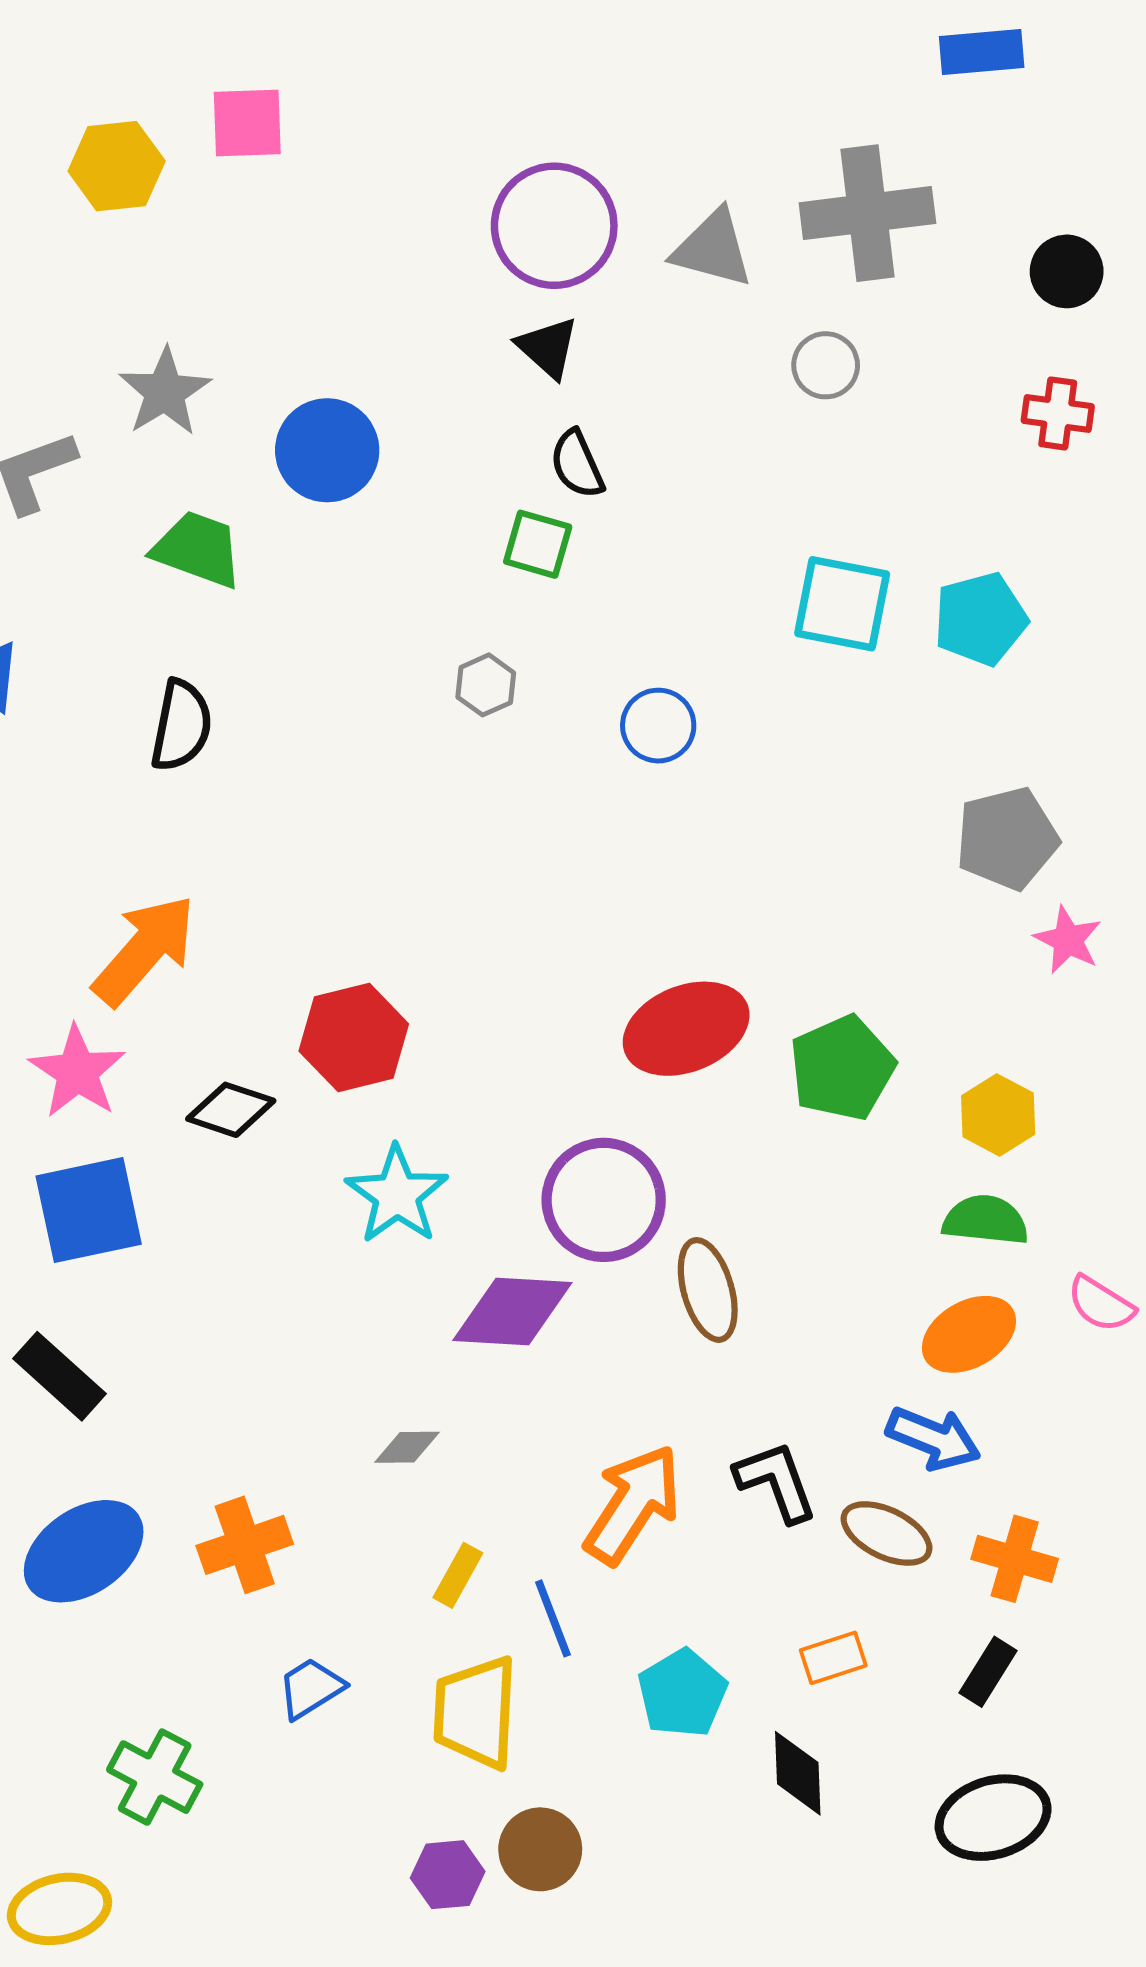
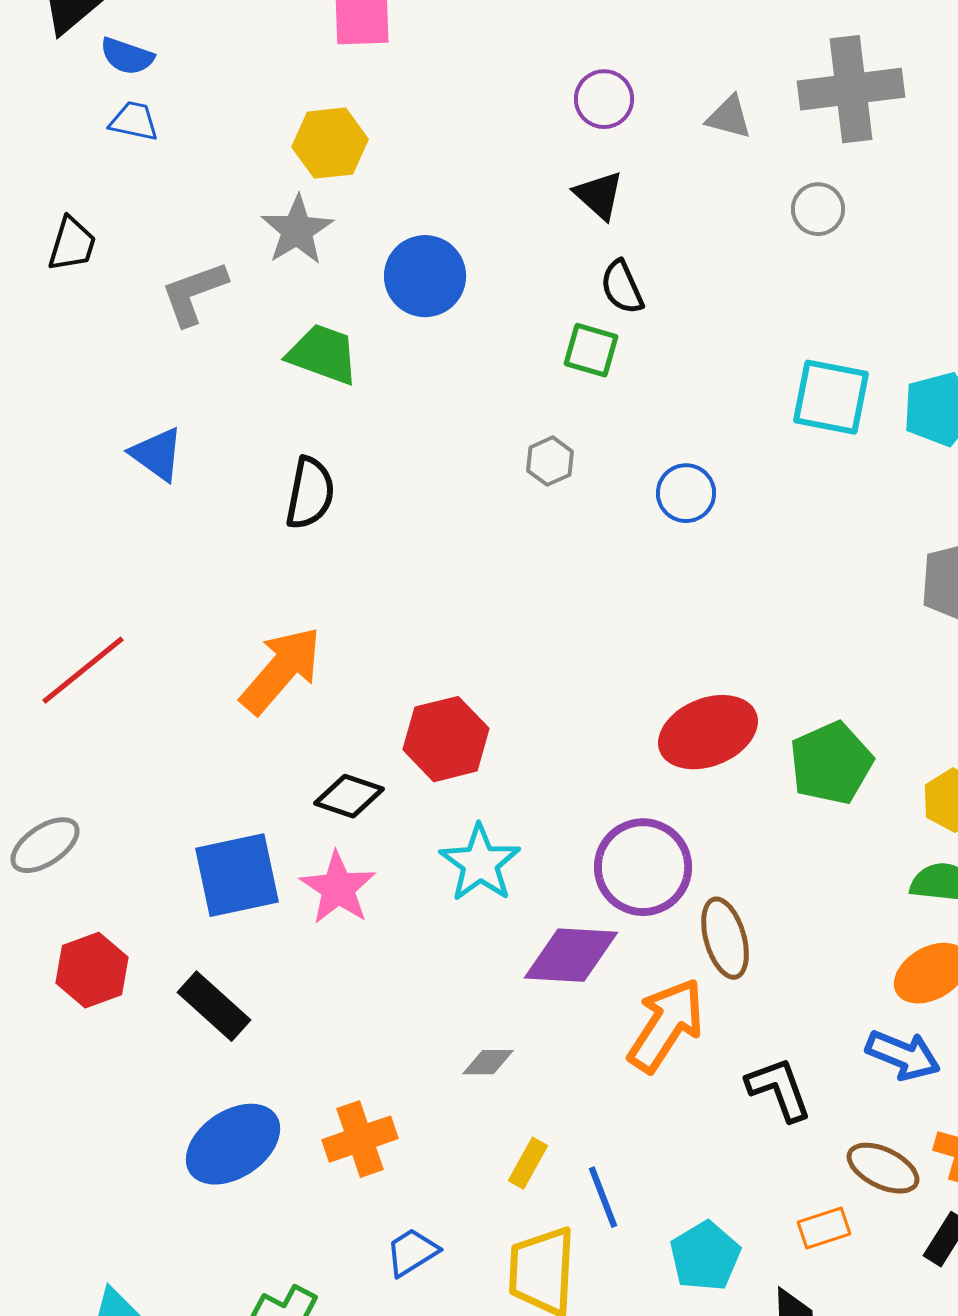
yellow hexagon: (117, 166) -> (330, 143), moved
purple circle: (554, 226) -> (604, 99), size x0.6
gray triangle: (713, 249) -> (729, 117), size x0.7
pink star: (77, 1072) -> (338, 888), moved
orange arrow: (633, 1504) -> (666, 1025), moved
brown ellipse: (887, 1533) -> (883, 1168), moved

